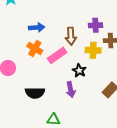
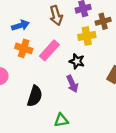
brown arrow: (71, 36) -> (56, 16), moved
black semicircle: (35, 93) -> (35, 96), turned -60

